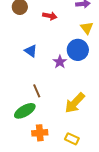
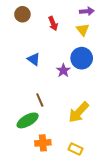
red arrow: (50, 16) -> (53, 23), turned 56
yellow triangle: (87, 28) -> (83, 30), moved

